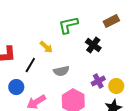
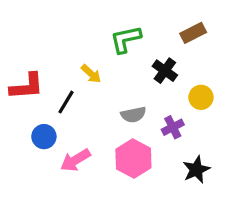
gray semicircle: (61, 71) -> (133, 115), moved
yellow circle: (116, 86) -> (201, 97), moved

